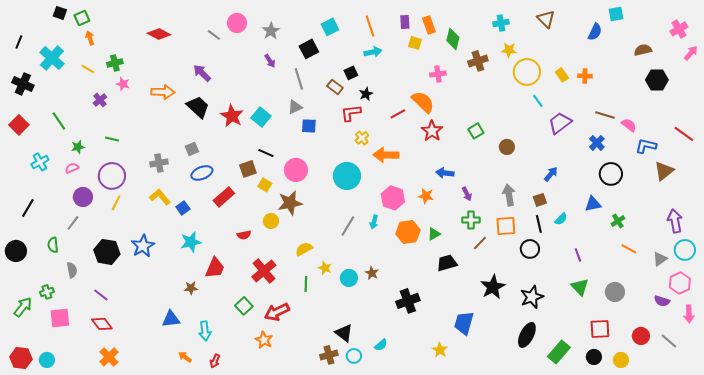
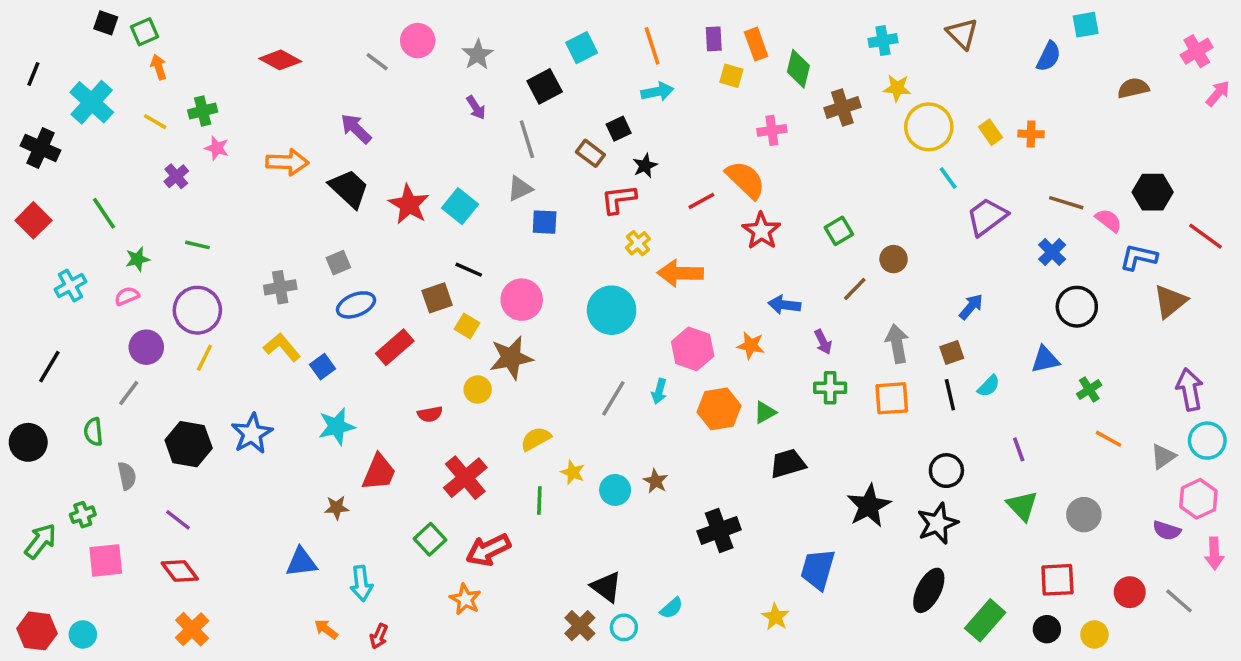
black hexagon: (657, 80) -> (1153, 192), moved
brown line: (480, 243) -> (855, 289), moved
black circle: (530, 249) -> (946, 471), moved
brown cross: (329, 355) -> (580, 626), turned -30

